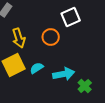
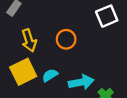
white square: (71, 17) -> (107, 16), moved

